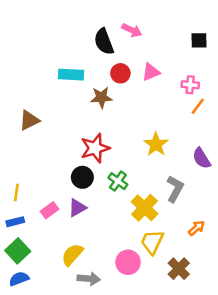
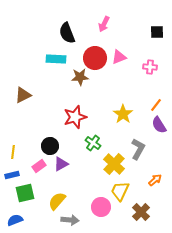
pink arrow: (132, 30) -> (104, 24), turned 91
black semicircle: (104, 42) -> (67, 33), moved
red circle: (120, 73) -> (95, 58), size x1.5
orange line: (198, 106) -> (156, 105), moved
black circle: (82, 177) -> (50, 146), moved
green square: (18, 251) -> (25, 193), moved, turned 30

